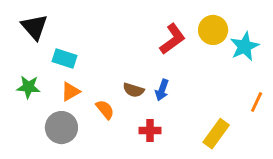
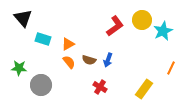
green star: (28, 87) -> (19, 68), moved
orange triangle: (70, 92) -> (68, 44), moved
orange semicircle: (105, 110) -> (69, 62), moved
red cross: (150, 131) -> (100, 87), turned 32

